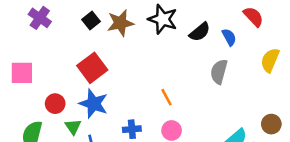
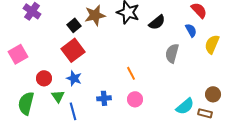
black square: (91, 20) -> (74, 25), moved
blue semicircle: (229, 37) -> (191, 30), moved
pink square: (22, 73) -> (18, 54), turned -30
blue star: (94, 104) -> (74, 78), size x0.7

